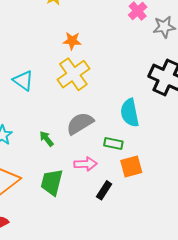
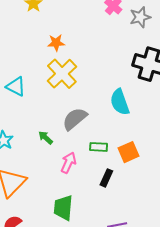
green rectangle: (113, 143) -> (99, 147), moved
pink arrow: (86, 164) -> (68, 163), moved, turned -55
green trapezoid: (52, 182) -> (63, 208), moved

